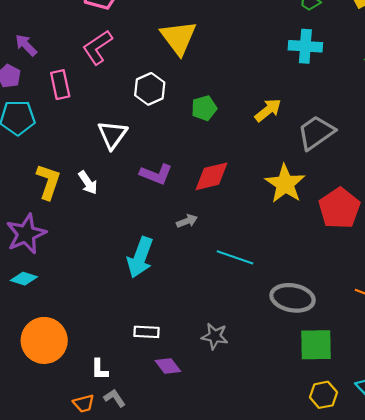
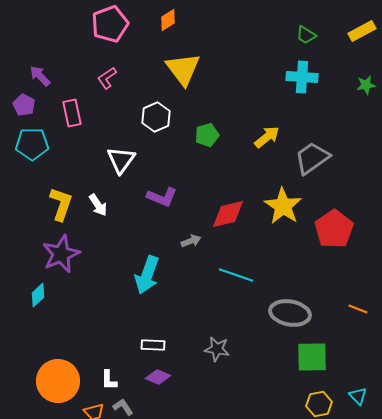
pink L-shape: (97, 47) -> (107, 78), size x0.7
red diamond: (212, 176) -> (228, 214), moved
purple star: (26, 234) -> (61, 254), moved
cyan diamond: (24, 279) -> (38, 295), turned -60
orange circle: (44, 340) -> (58, 381), moved
purple diamond: (168, 366) -> (158, 377), moved, turned -30

